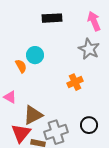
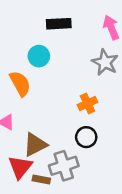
cyan circle: (35, 55) -> (39, 56), moved
orange semicircle: (21, 66) -> (20, 84), size x1.5
black circle: (89, 125) -> (86, 137), moved

